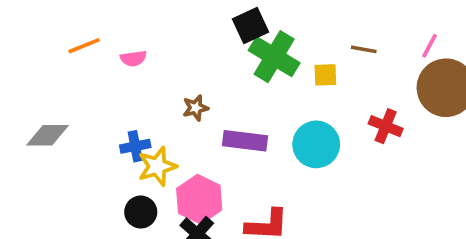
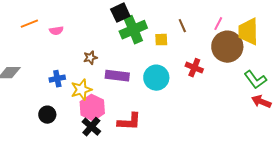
brown line: (364, 49) -> (182, 26), turned 56
green cross: (274, 57) -> (133, 30), turned 36
yellow star: (157, 166) -> (81, 90), moved
black circle: (141, 212) -> (47, 115), moved

